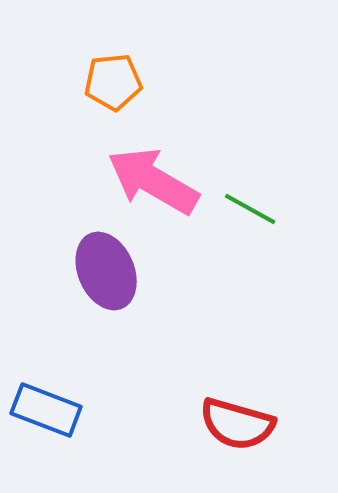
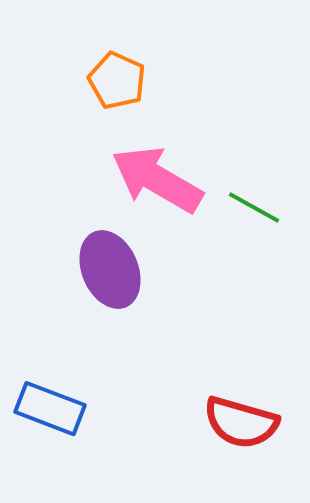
orange pentagon: (113, 82) -> (117, 81), turned 30

